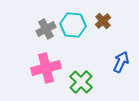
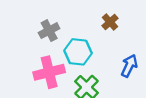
cyan hexagon: (73, 25) -> (78, 52), moved

